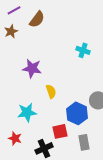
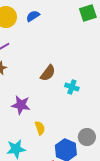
brown semicircle: (37, 19) -> (48, 73), moved

